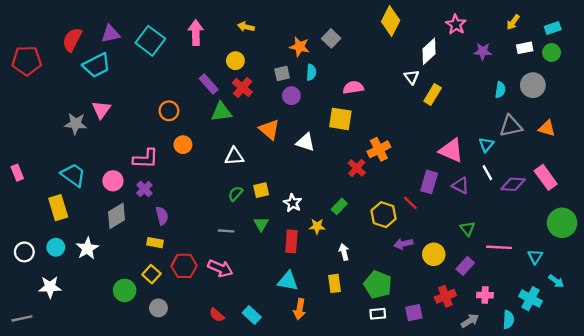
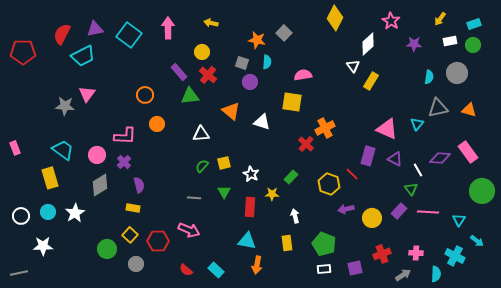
gray square: (282, 73) -> (242, 63), turned 32
white line: (487, 173) -> (418, 170), moved
green triangle: (468, 229) -> (411, 189), moved
red hexagon: (184, 266) -> (158, 241), moved
purple rectangle: (465, 266) -> (399, 211), moved

